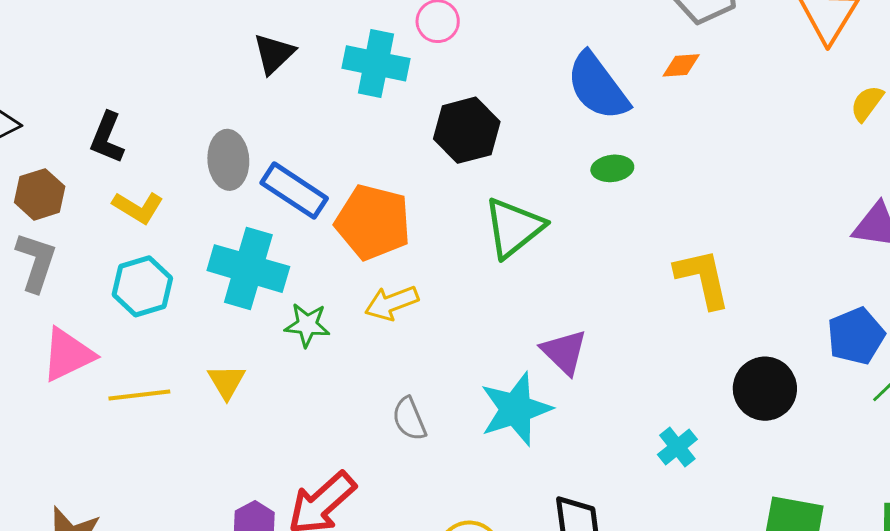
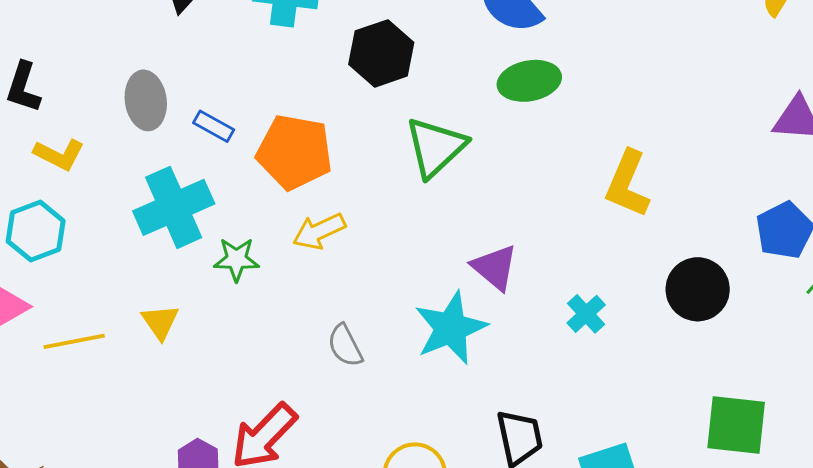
green ellipse: (612, 168) -> (529, 81), size x1.5
blue rectangle: (294, 191) -> (214, 126), size x0.6
cyan cross: (248, 269) -> (174, 207), turned -36
yellow L-shape: (703, 278) -> (627, 184), turned -140
cyan hexagon: (142, 286) -> (36, 231), moved
cyan cross: (677, 447) -> (586, 314), moved

